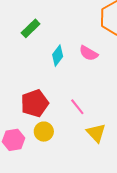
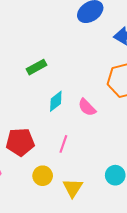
pink line: (77, 107) -> (63, 144), moved, turned 42
yellow circle: (44, 132) -> (43, 176), moved

